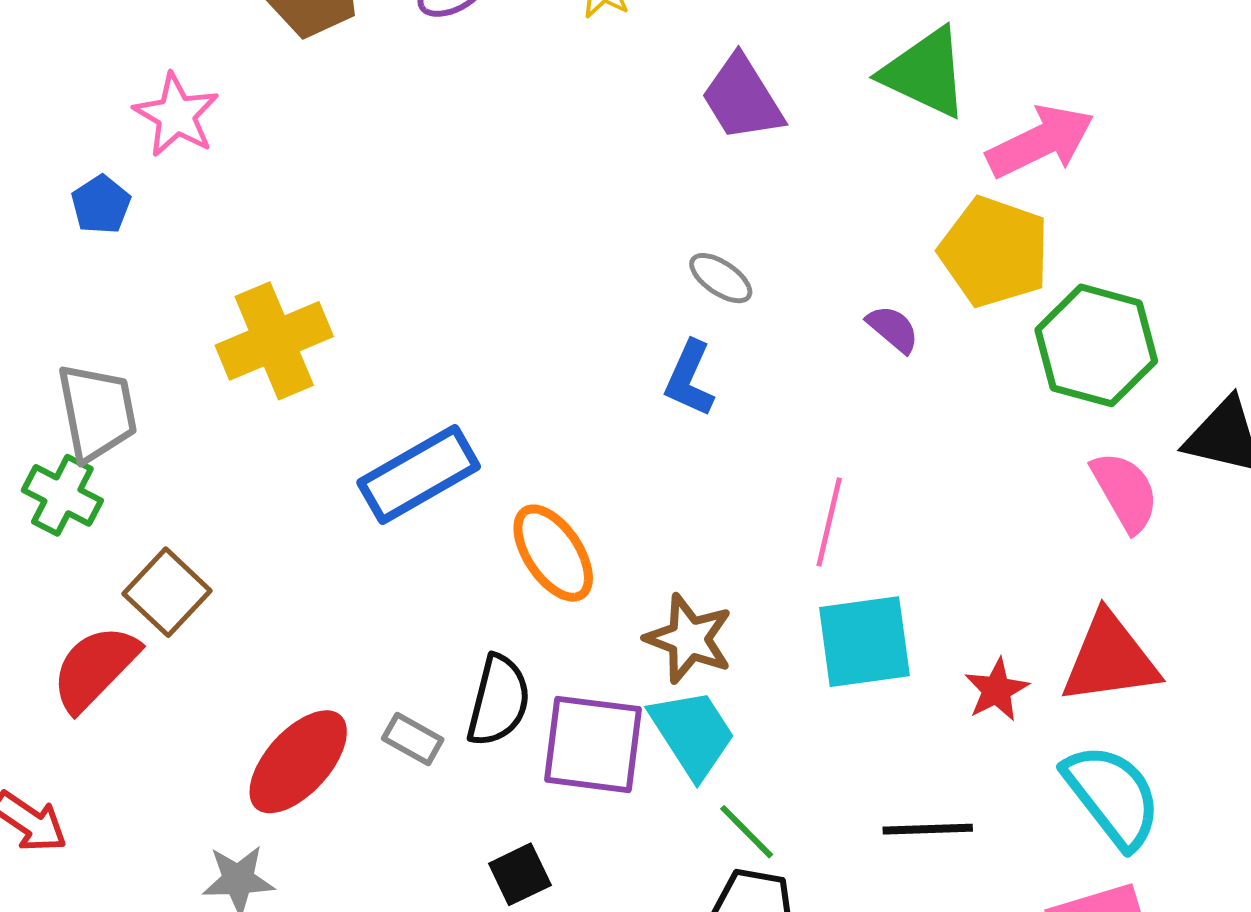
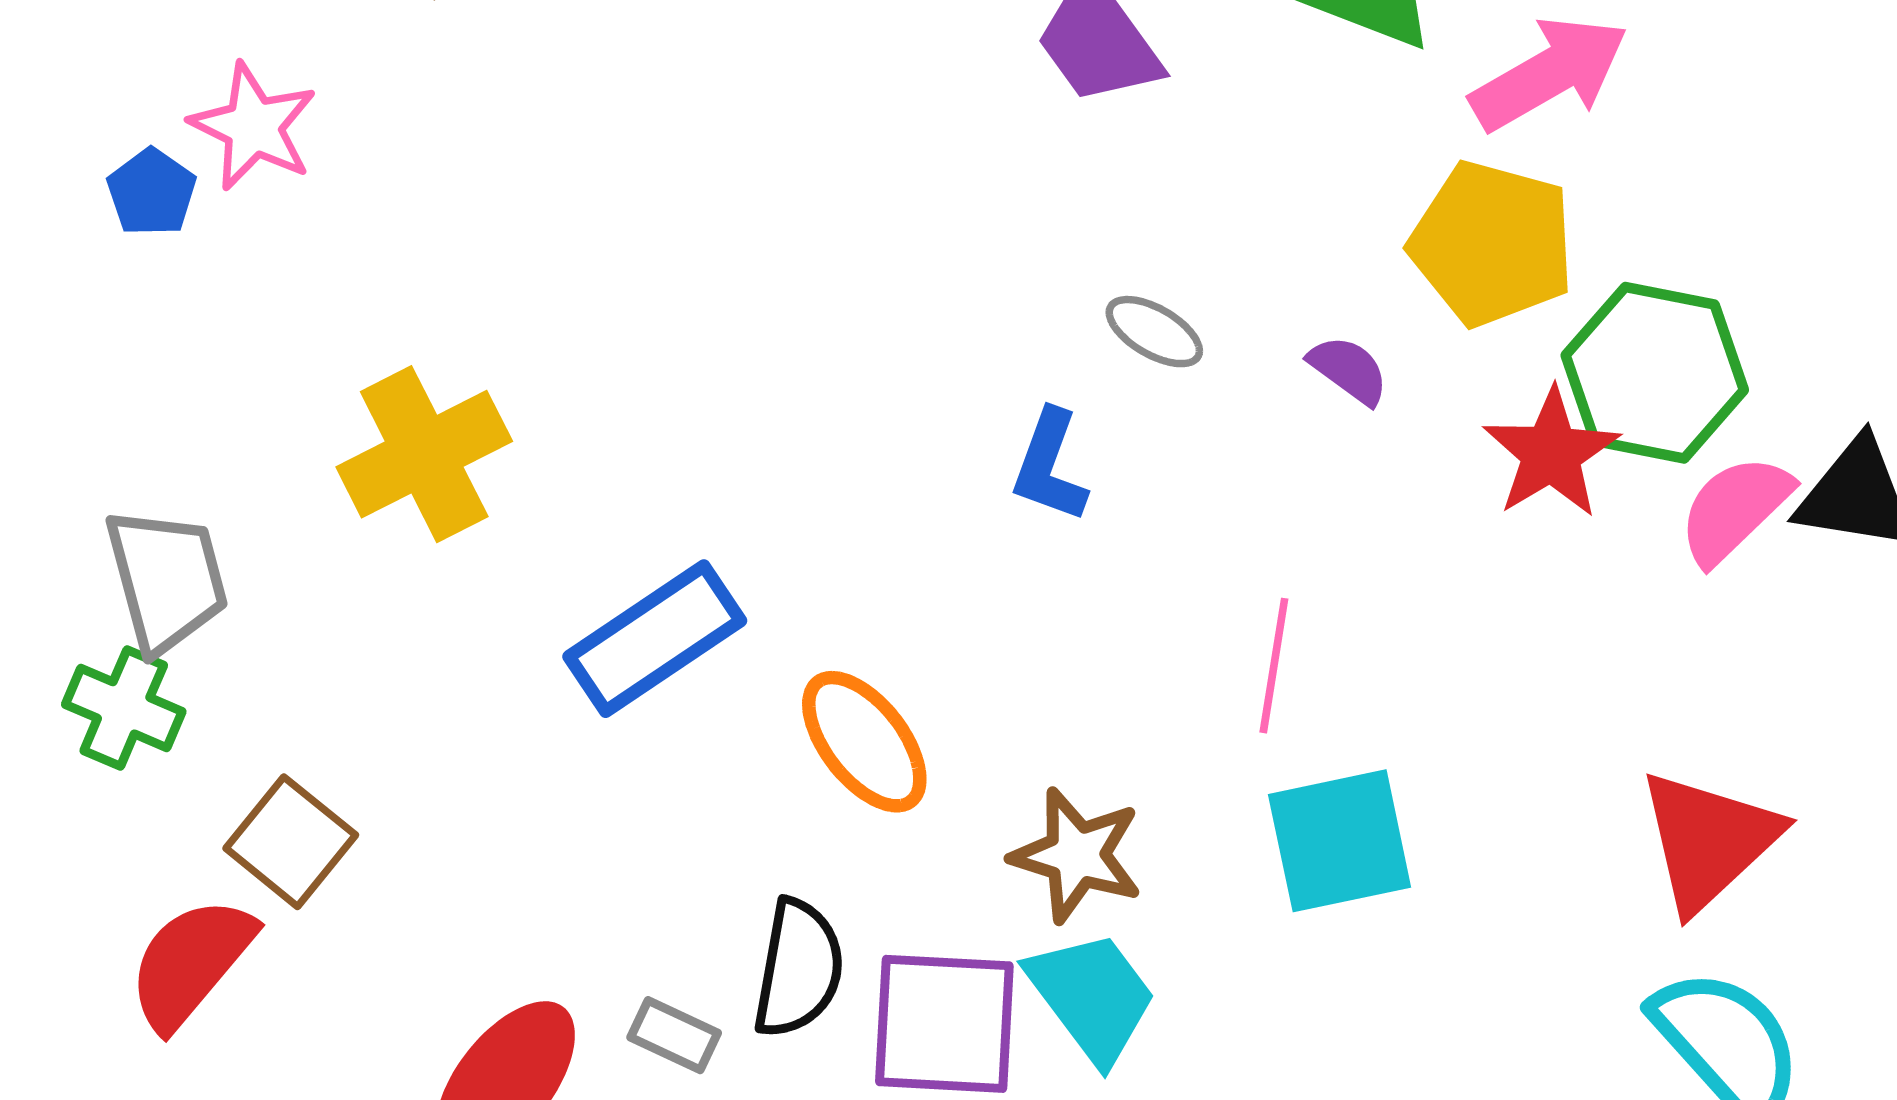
blue pentagon: (101, 205) -> (152, 192), moved
gray ellipse: (721, 278) -> (1154, 332), moved
pink semicircle: (1125, 492) -> (1735, 509), moved, turned -100
red triangle: (1110, 659) -> (1709, 840), turned -31
red star: (997, 690) -> (1551, 453), moved, size x1.4

